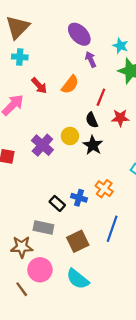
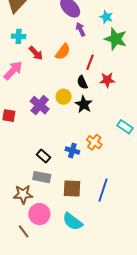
cyan cross: (20, 57) -> (19, 36), moved
black rectangle: (57, 203) -> (43, 156), moved
blue line: (112, 229) -> (103, 190), moved
brown square: (78, 241) -> (72, 189), turned 30

